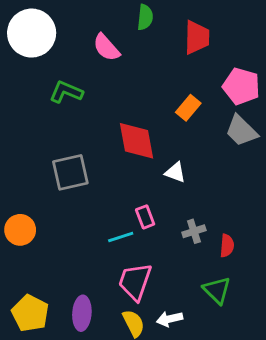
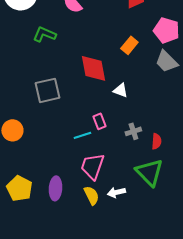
green triangle: (217, 290) -> (149, 172), size x1.4

